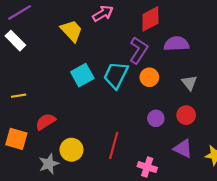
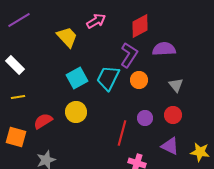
white rectangle: (15, 41) -> (15, 65), moved
red line: (114, 145) -> (122, 133), moved
yellow circle: (72, 150) -> (76, 112), moved

